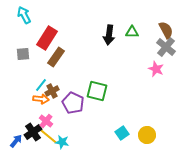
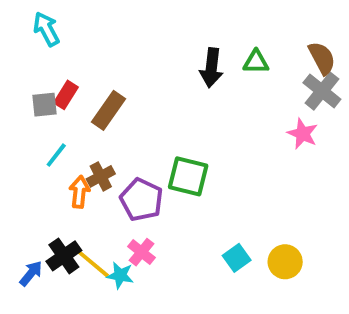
red rectangle: (47, 38) -> (66, 95), moved, size x0.6
cyan line: (41, 85) -> (56, 155), moved
orange arrow: (41, 99) -> (79, 192), turned -91
pink cross: (46, 121) -> (142, 252), moved

